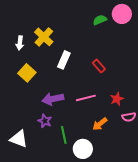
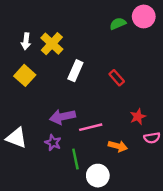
white arrow: (20, 43) -> (26, 41), moved
yellow square: (27, 73) -> (25, 75), moved
pink line: (86, 98) -> (91, 127), moved
orange arrow: (100, 124) -> (118, 146), turned -126
white triangle: (19, 139) -> (16, 138), moved

